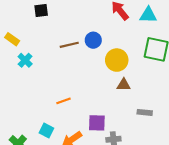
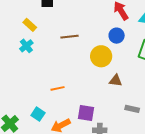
yellow rectangle: (12, 39) -> (30, 25), moved
blue circle: (93, 40) -> (117, 36), moved
yellow circle: (117, 60) -> (101, 56), moved

